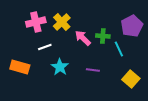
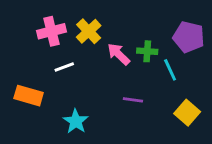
purple pentagon: (132, 26) -> (189, 37), turned -30
cyan star: (60, 67) -> (76, 121), moved

